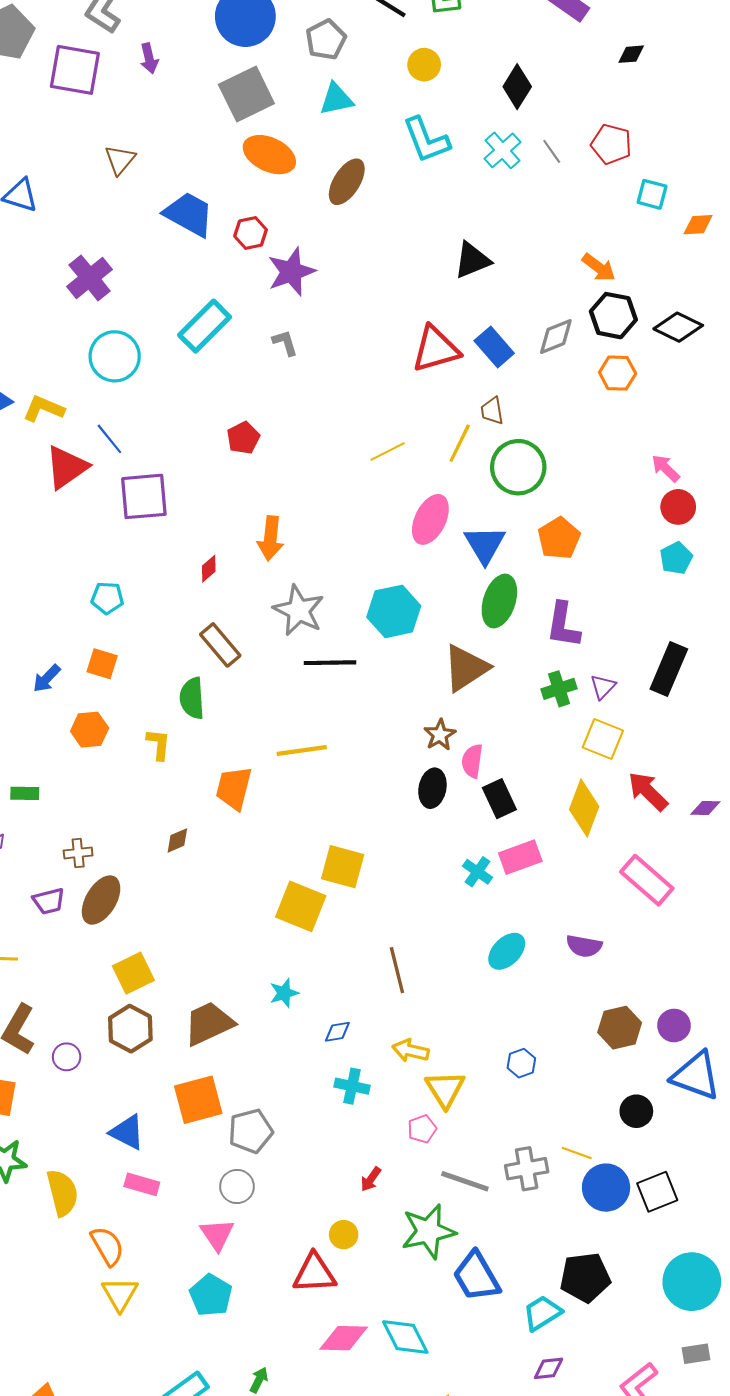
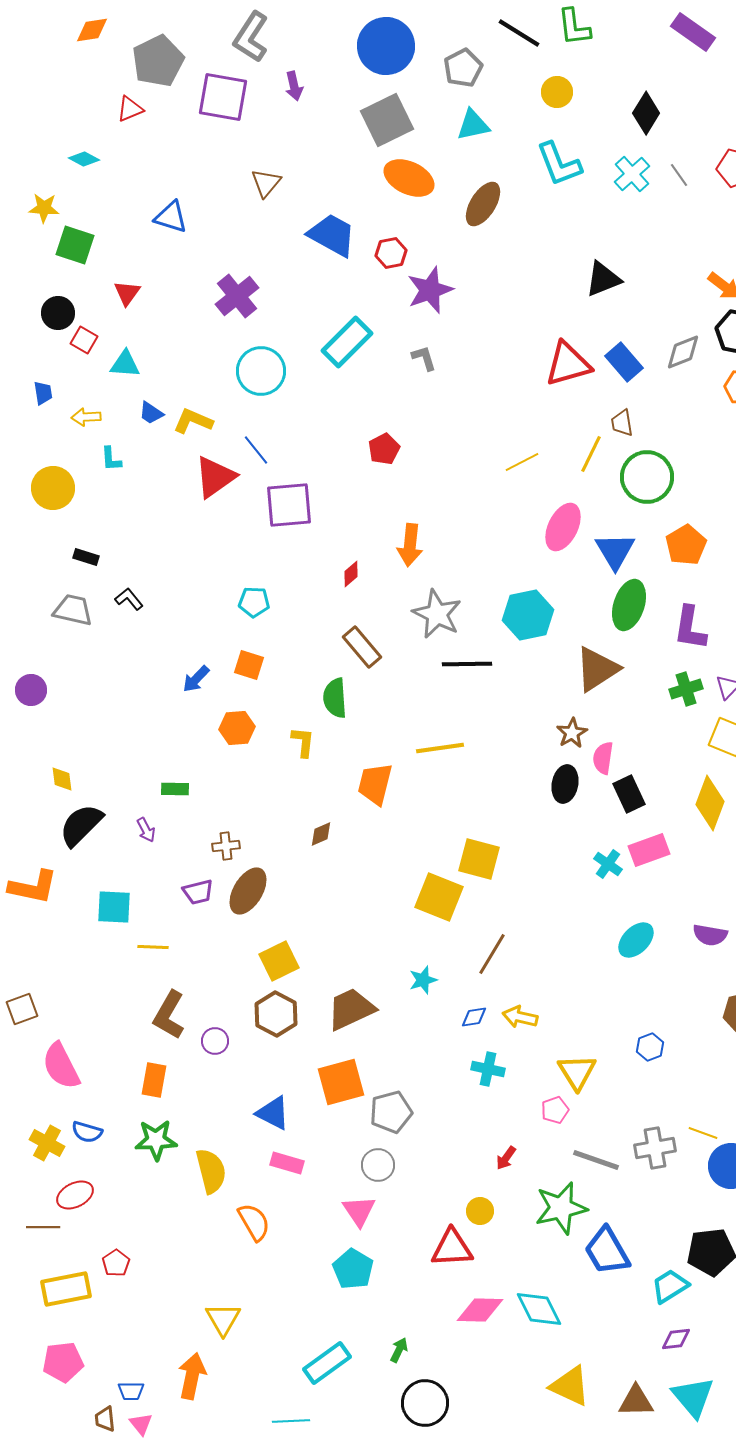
brown line: (397, 970) -> (492, 954), moved, turned 45
yellow arrow: (411, 1051) -> (520, 1017), moved
yellow triangle: (120, 1294) -> (223, 1319), moved

